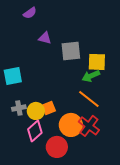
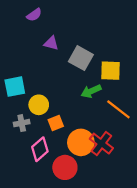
gray square: (71, 51) -> (81, 58), turned 35
green arrow: (91, 76) -> (91, 91), moved
orange line: (89, 99) -> (118, 109), moved
yellow circle: (36, 111) -> (39, 105), moved

